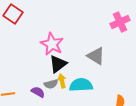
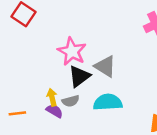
gray triangle: (96, 56) -> (105, 66), moved
yellow arrow: (62, 81) -> (52, 97), moved

